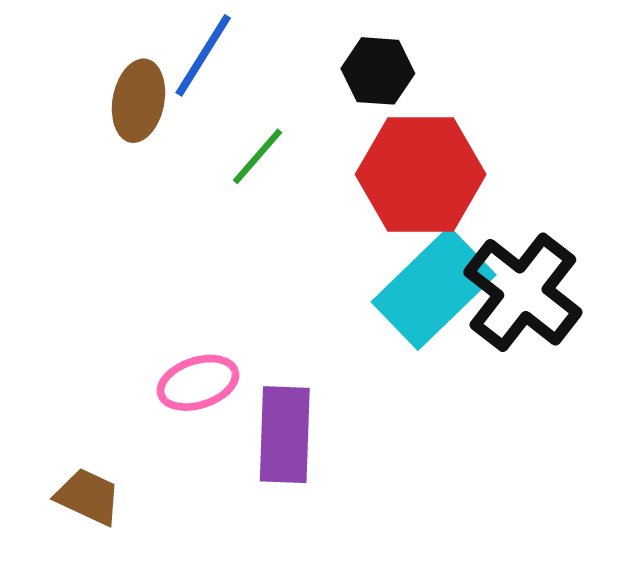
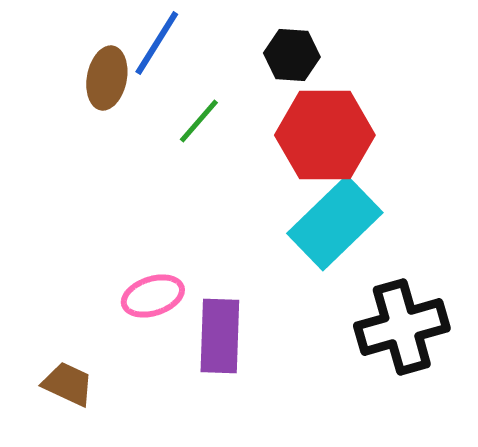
black cross: (523, 292) -> (402, 327), moved, turned 36

